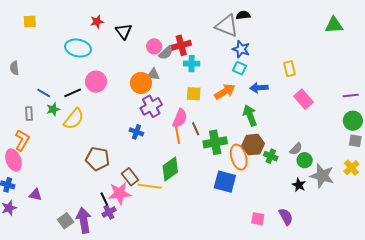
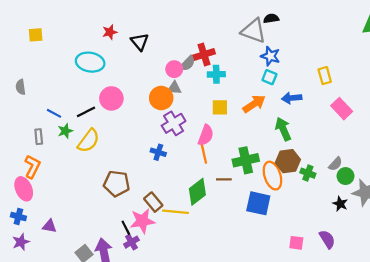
pink circle: (154, 46) -> (174, 69), moved
brown line: (196, 129) -> (224, 179), moved, turned -64

